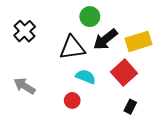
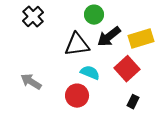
black cross: (25, 31) -> (33, 17), moved
red circle: (72, 100) -> (77, 96), size x1.5

